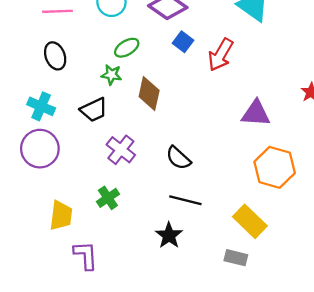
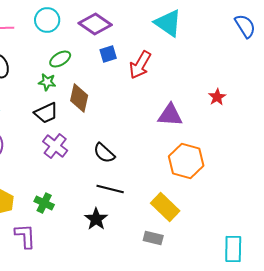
blue square: (183, 42) -> (108, 54), turned 36
black trapezoid: (94, 110) -> (46, 113), moved
green cross: (108, 198) -> (44, 203), moved, turned -30

